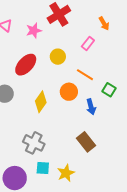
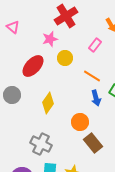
pink star: (34, 30) -> (50, 39), moved
orange circle: (69, 92) -> (80, 122), moved
blue arrow: (91, 107) -> (96, 98), moved

